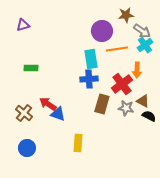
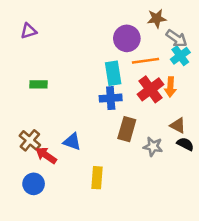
red cross: (122, 84) -> (150, 89), moved
red arrow: (48, 104) -> (46, 155), moved
gray star: (126, 108) -> (153, 147), moved

